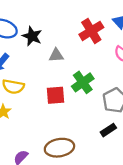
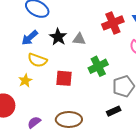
black star: (32, 36) -> (58, 37), moved
red square: (56, 95) -> (64, 78), moved

